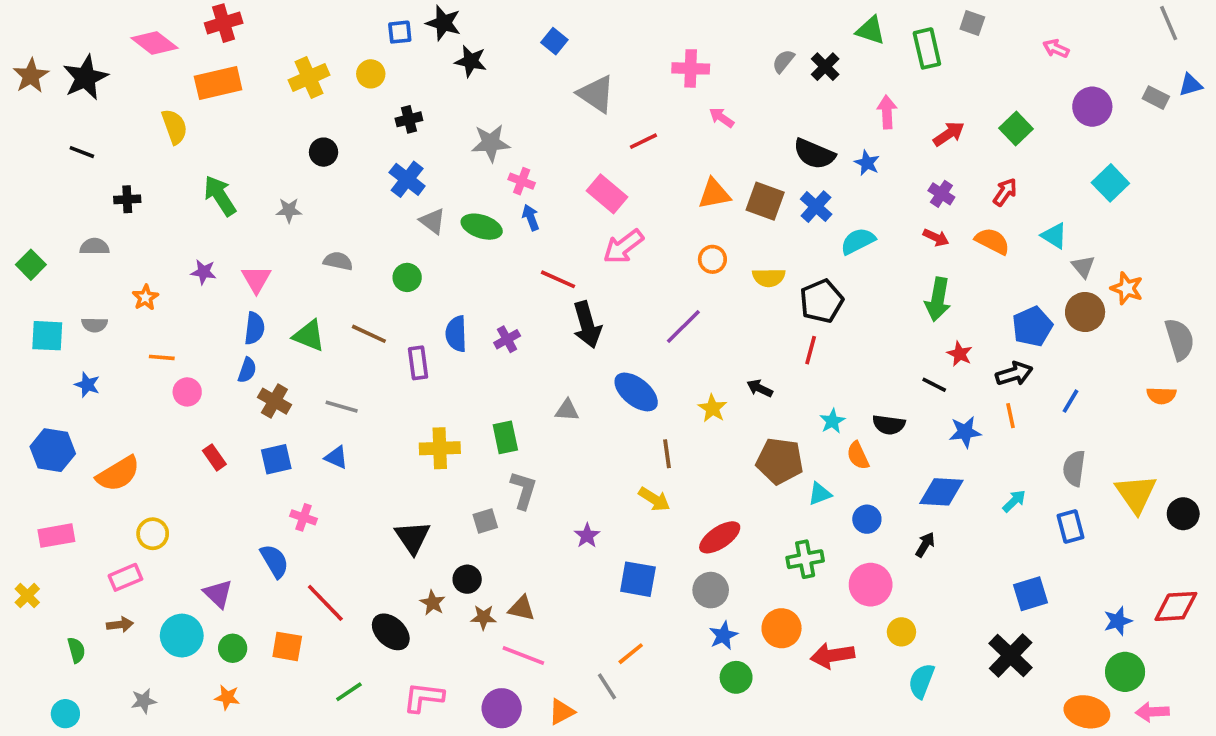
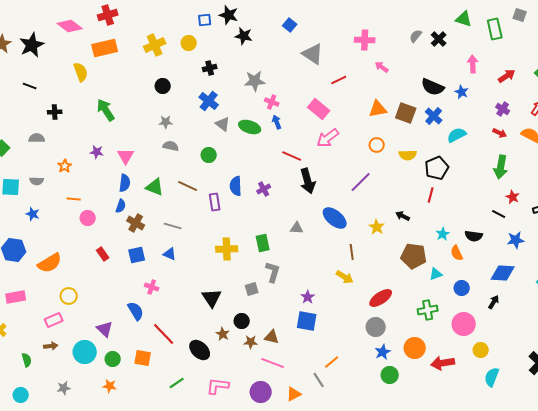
gray star: (289, 210) -> (166, 122), moved
blue square: (638, 579) -> (307, 321), moved

